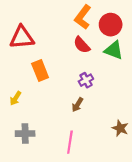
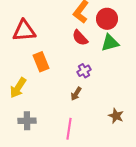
green triangle: (114, 50) -> (110, 43), turned -36
yellow arrow: (15, 98) -> (18, 88), size x1.5

